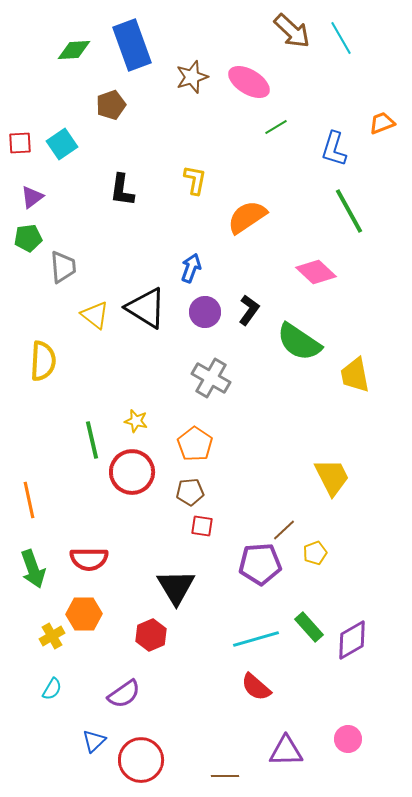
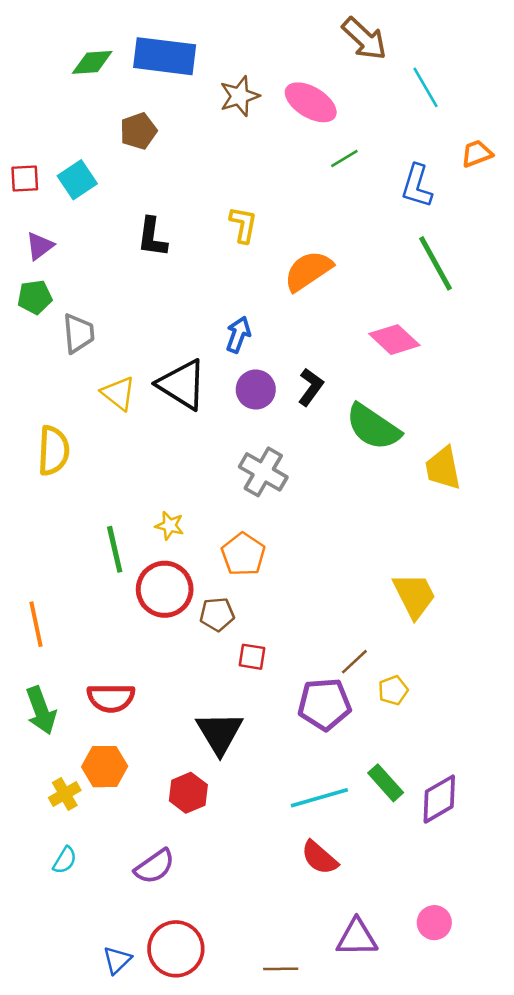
cyan line: (341, 38) -> (426, 87), moved
blue rectangle: (132, 45) -> (165, 56), turned -63
brown pentagon: (190, 492) -> (217, 614), moved
blue triangle: (94, 741) -> (117, 960), moved

